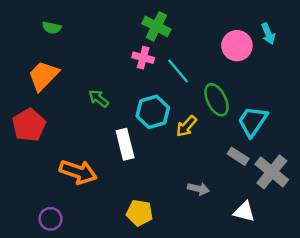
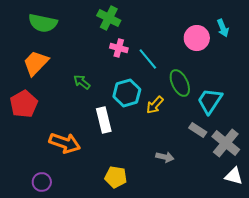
green cross: (156, 26) -> (109, 18), moved
green semicircle: (52, 28) -> (43, 23), size x1.8
white triangle: (244, 212) -> (234, 176), moved

